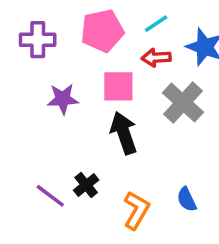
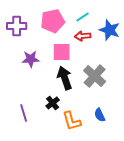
gray cross: (183, 102) -> (95, 76), moved
black cross: (86, 185) -> (53, 103), moved
purple line: (50, 196) -> (24, 113), turned 36
orange L-shape: (136, 210) -> (72, 121), turned 135

